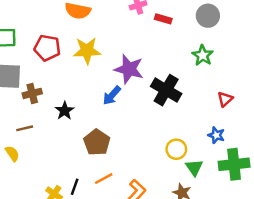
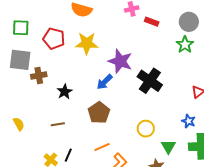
green star: (203, 55) -> (185, 45), moved
brown line: (25, 128) -> (58, 124), moved
brown pentagon: (97, 142) -> (99, 113), moved
yellow circle: (176, 149) -> (146, 129), moved
orange line: (104, 179) -> (102, 147), moved

